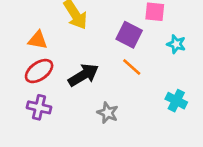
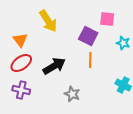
orange triangle: (38, 40) -> (20, 40), turned 42
orange line: (132, 67) -> (90, 60), turned 49

